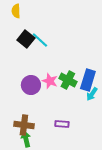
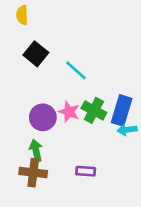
cyan line: (40, 40) -> (76, 70), moved
cyan arrow: (92, 94) -> (127, 130), turned 48
green arrow: (26, 139) -> (36, 150), moved

